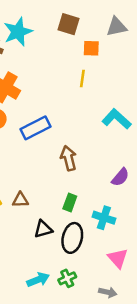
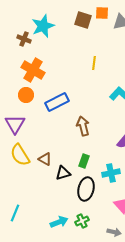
orange square: (91, 48) -> (102, 13), moved
brown triangle: (20, 200) -> (45, 159), turned 32
cyan cross: (104, 218) -> (111, 173), turned -30
black triangle: (43, 229) -> (63, 173), moved

